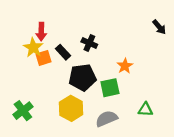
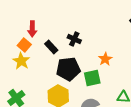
yellow star: (33, 48) -> (21, 61), moved
orange square: (44, 58) -> (24, 45), moved, turned -32

